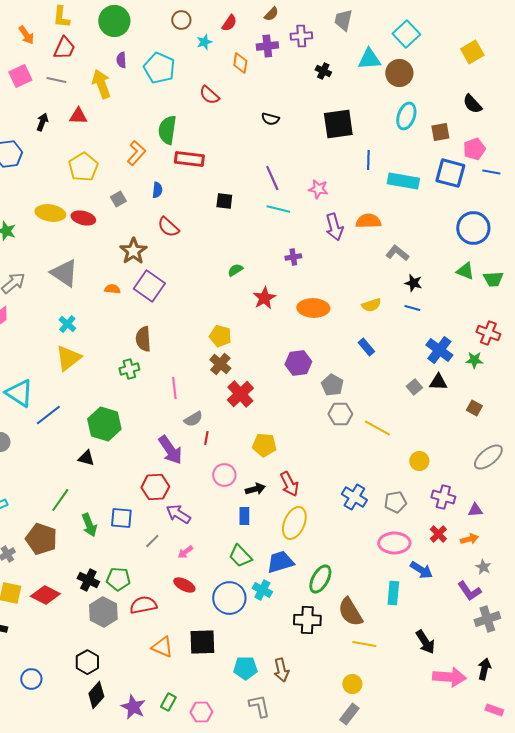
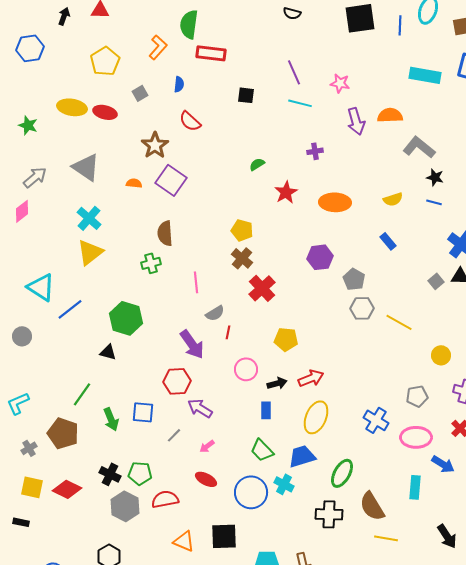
blue line: (368, 160) -> (400, 25), moved
gray L-shape: (397, 253) -> (419, 147), size x1.4
cyan cross: (67, 324) -> (89, 218), size x1.4
red arrow: (289, 484) -> (311, 378), turned -85
blue cross: (354, 497) -> (376, 420), moved

